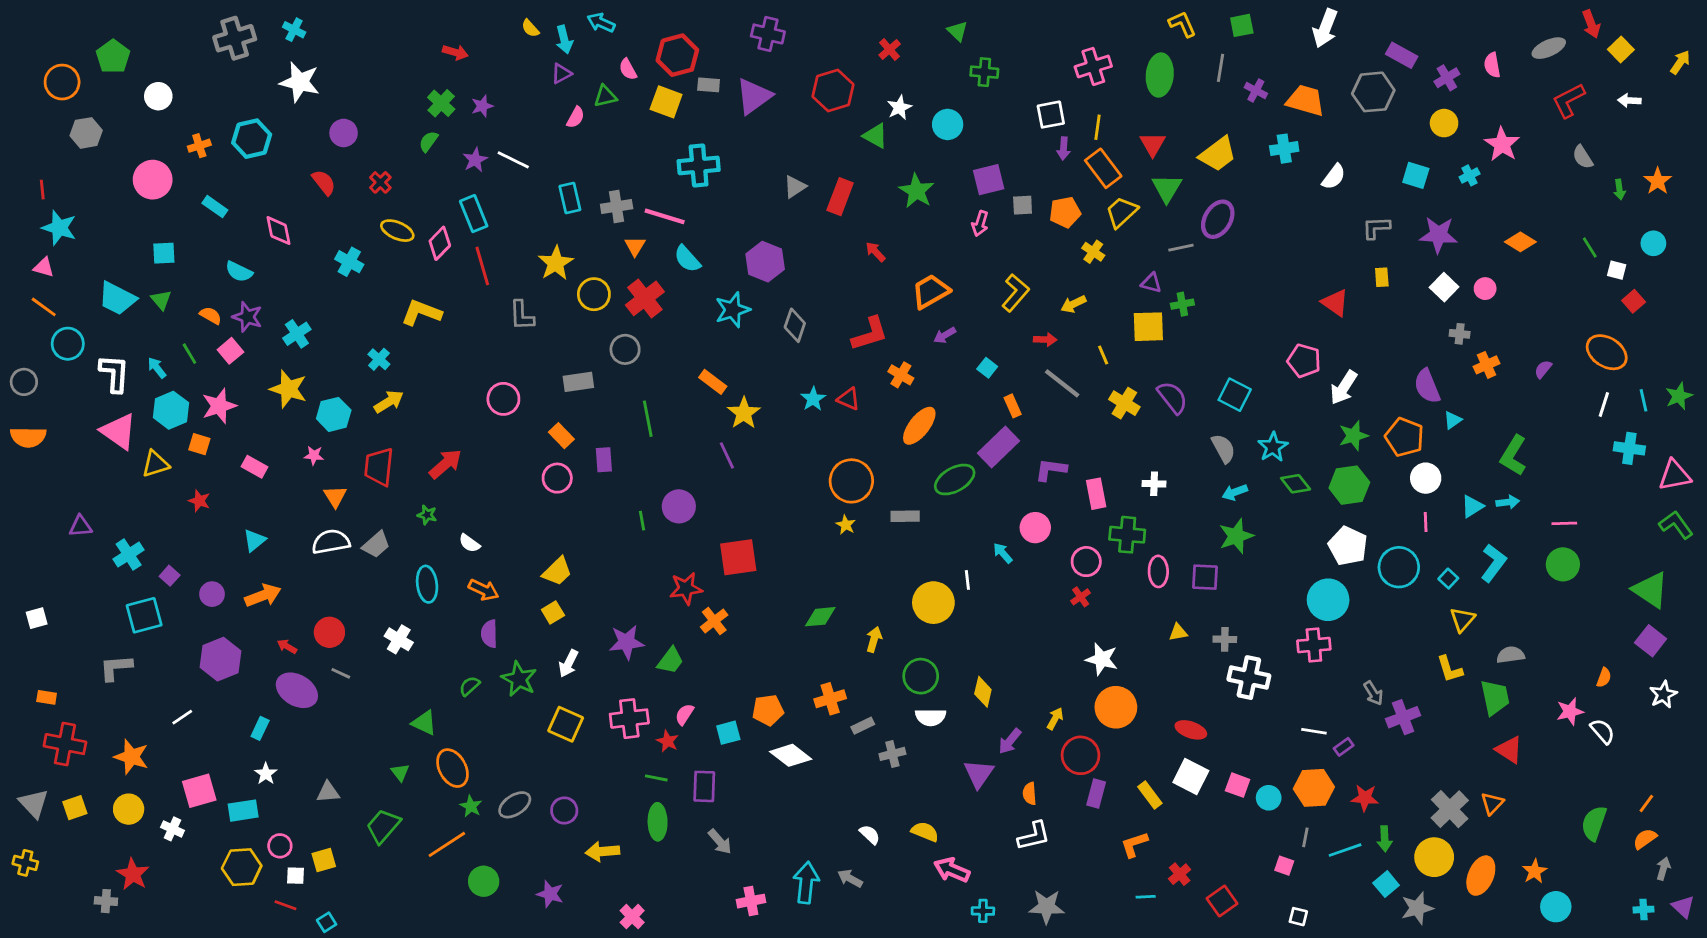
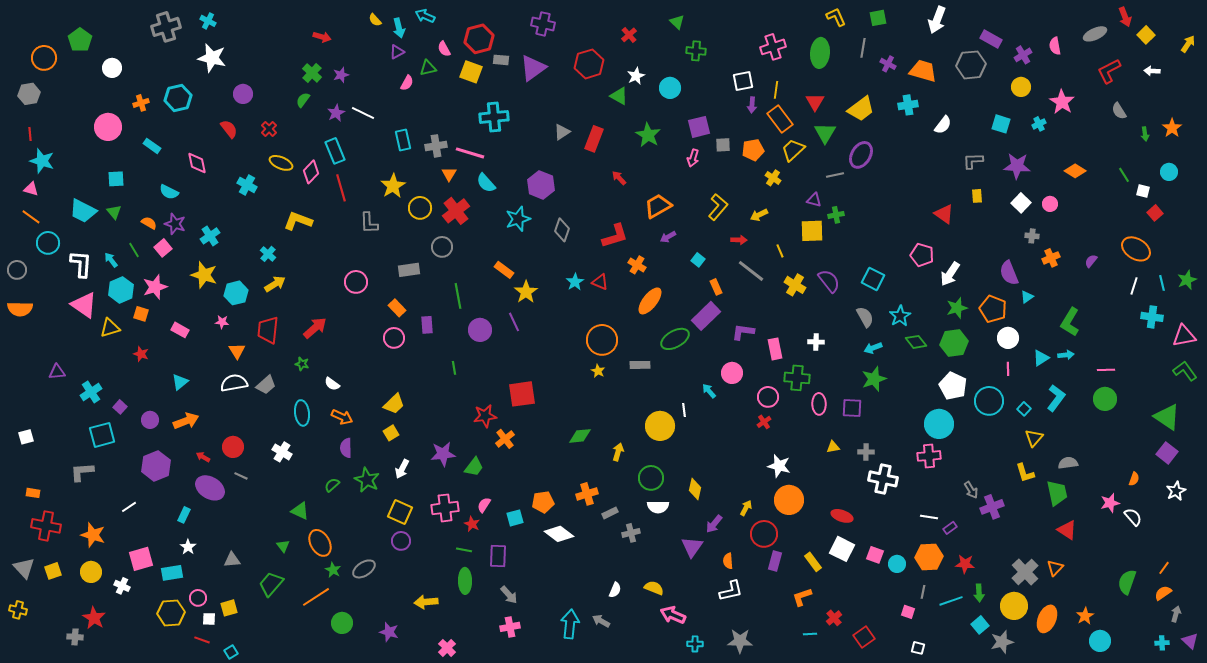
gray hexagon: (86, 133) -> (29, 94), moved
purple circle: (679, 506) -> (480, 330), moved
purple circle: (564, 811) -> (401, 541), moved
white semicircle: (870, 835) -> (615, 590), turned 70
pink cross: (751, 901) -> (510, 627), moved

